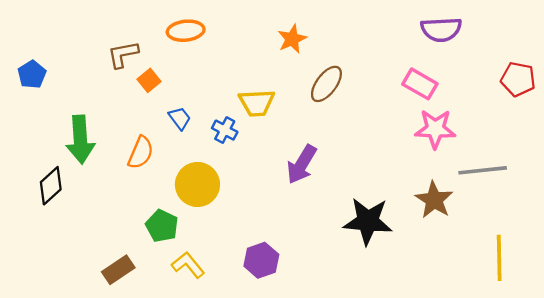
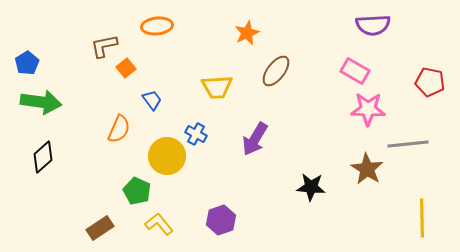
red pentagon: (518, 79) -> (430, 82), moved
blue cross: (225, 130) -> (196, 134), moved
green arrow: (80, 140) -> (41, 102), moved, turned -78
black star: (368, 221) -> (311, 187), size x0.7

